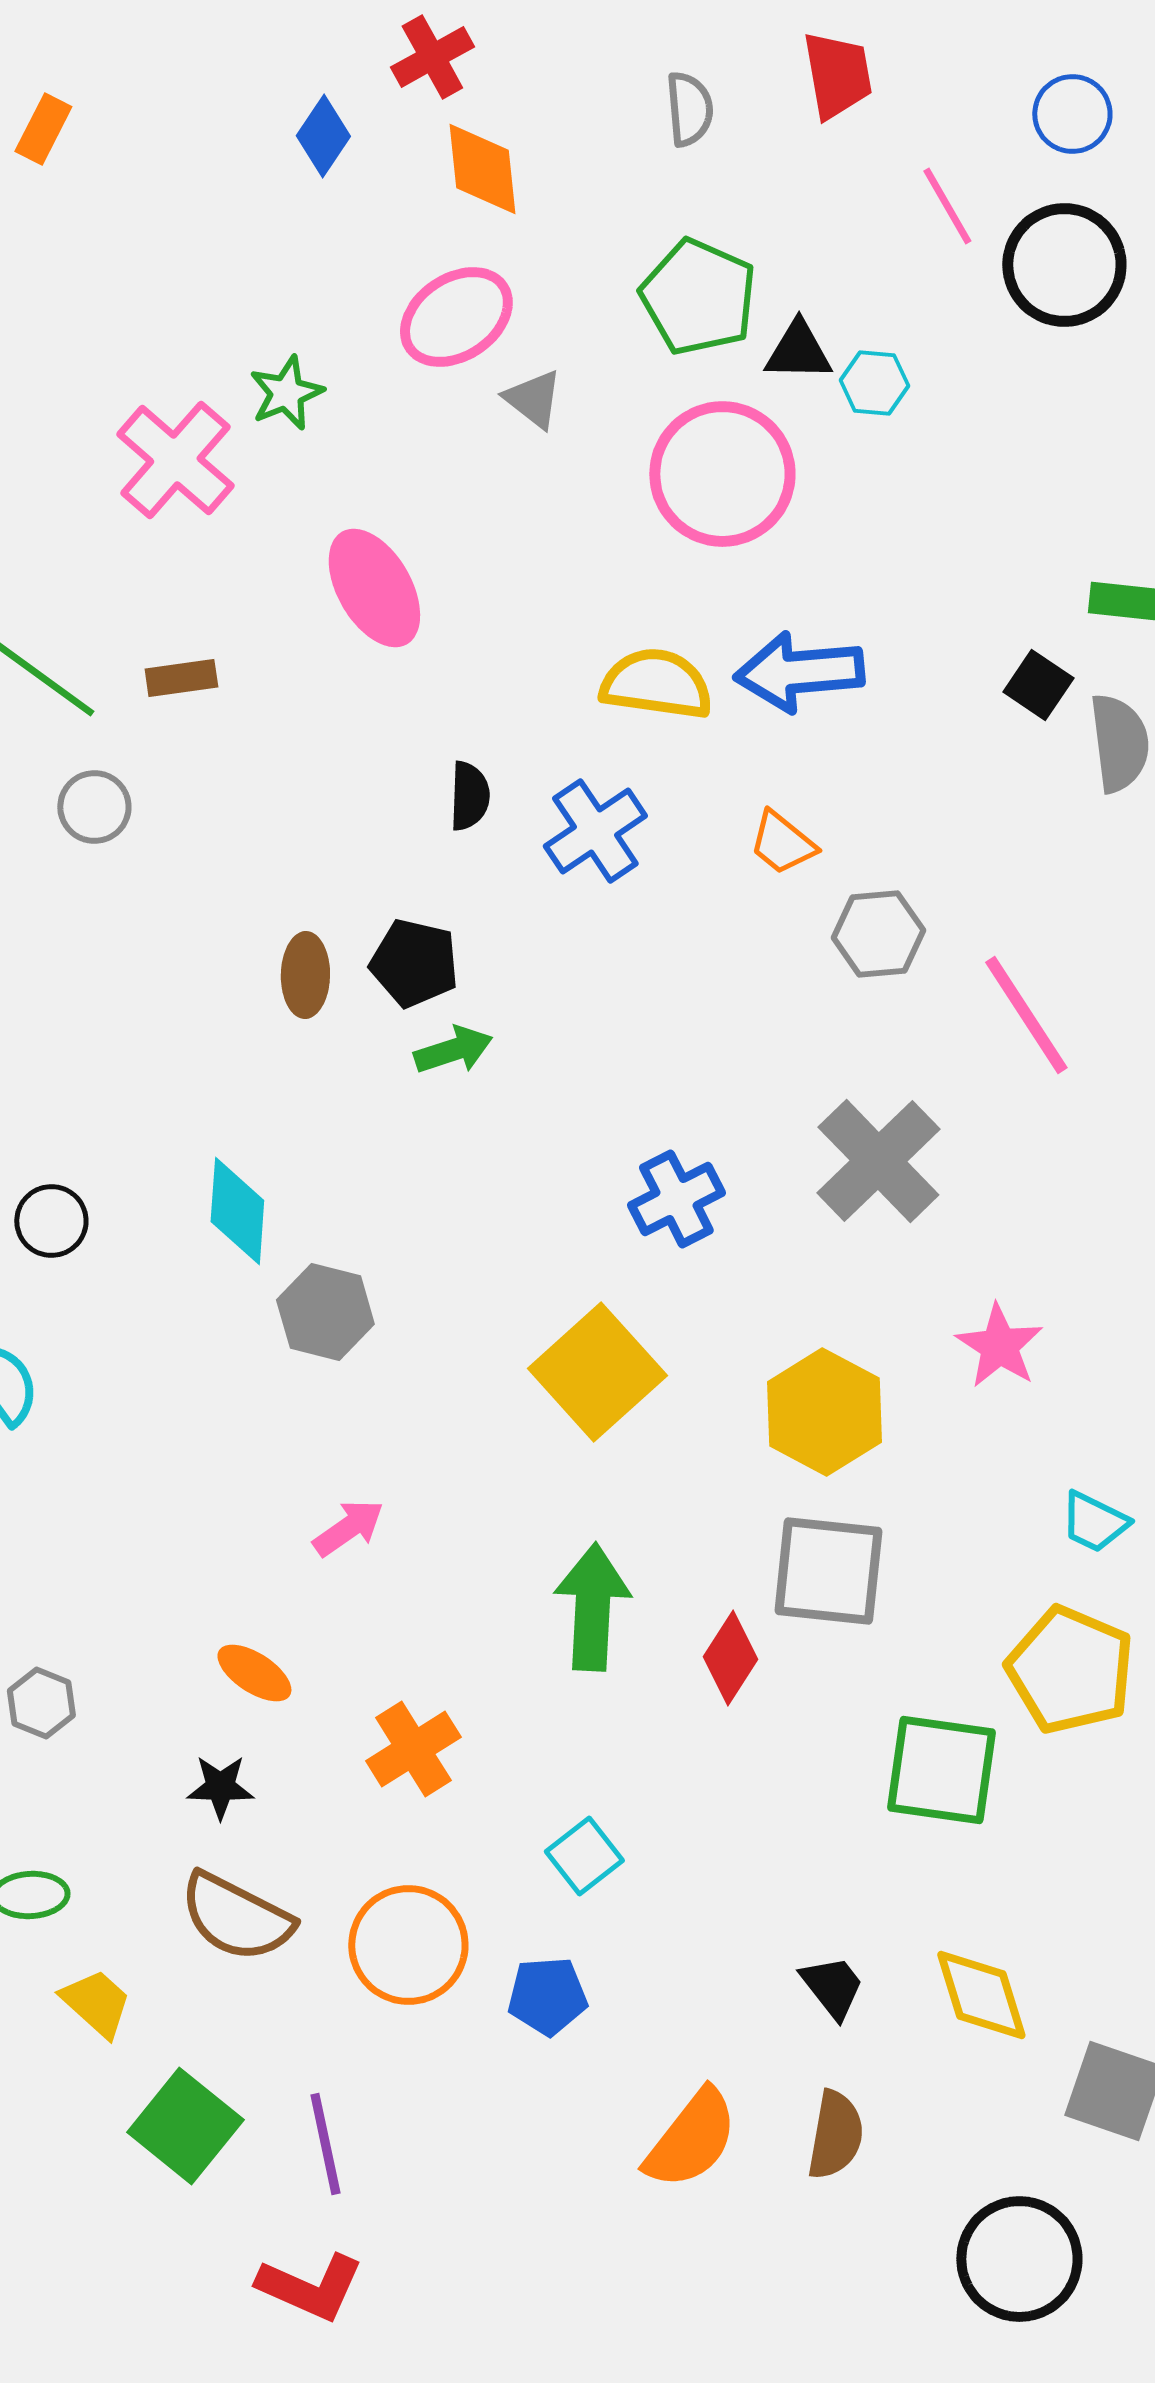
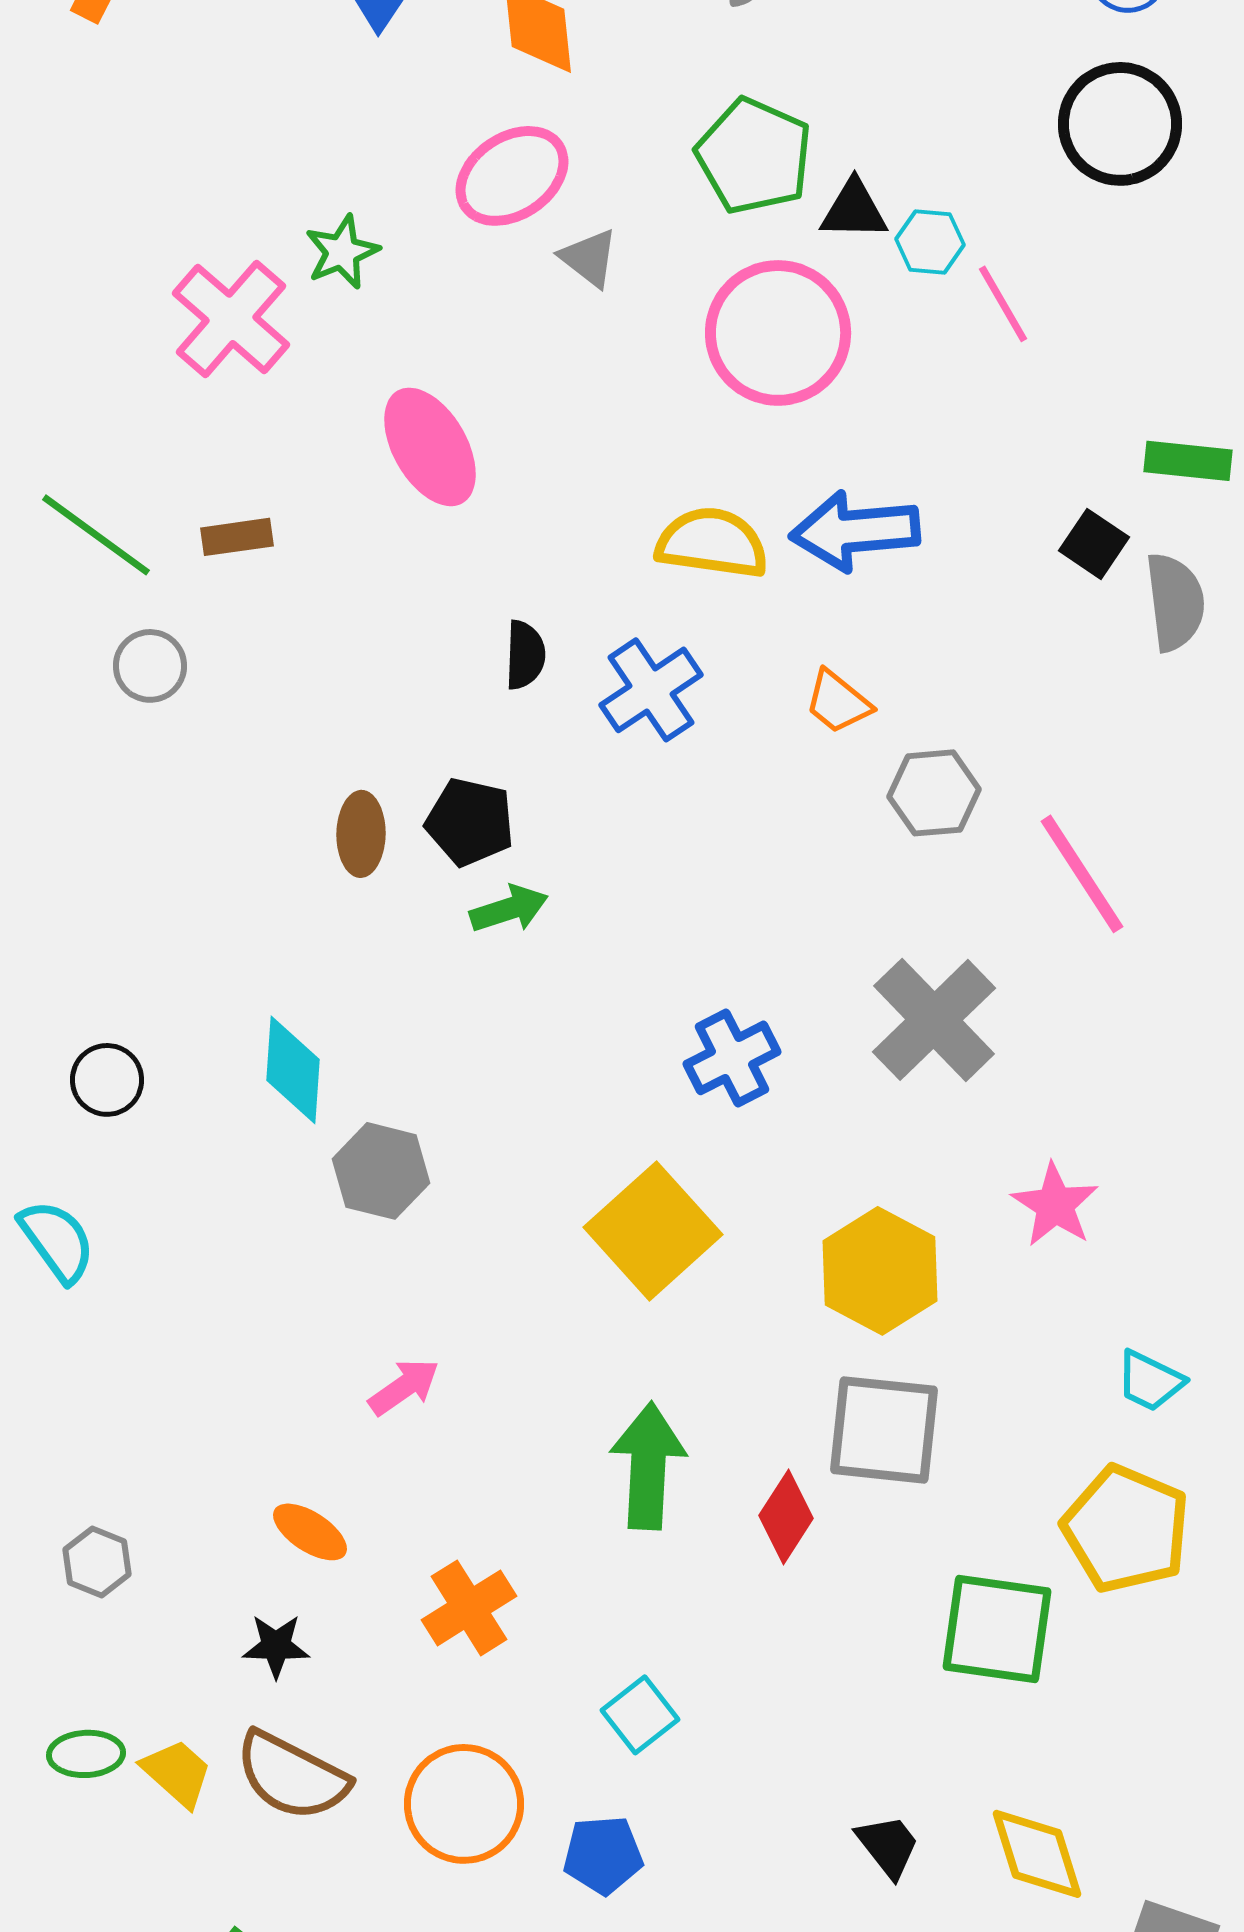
pink line: (947, 206) -> (1003, 304), moved
yellow trapezoid: (96, 2003) -> (177, 1773), moved

